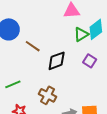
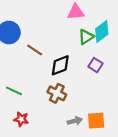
green line: (13, 84) -> (14, 91), turned 49
brown cross: (48, 95) -> (57, 93), moved

